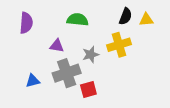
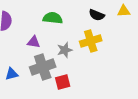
black semicircle: (126, 16) -> (97, 15), turned 91
yellow triangle: (146, 20) -> (124, 11), moved

